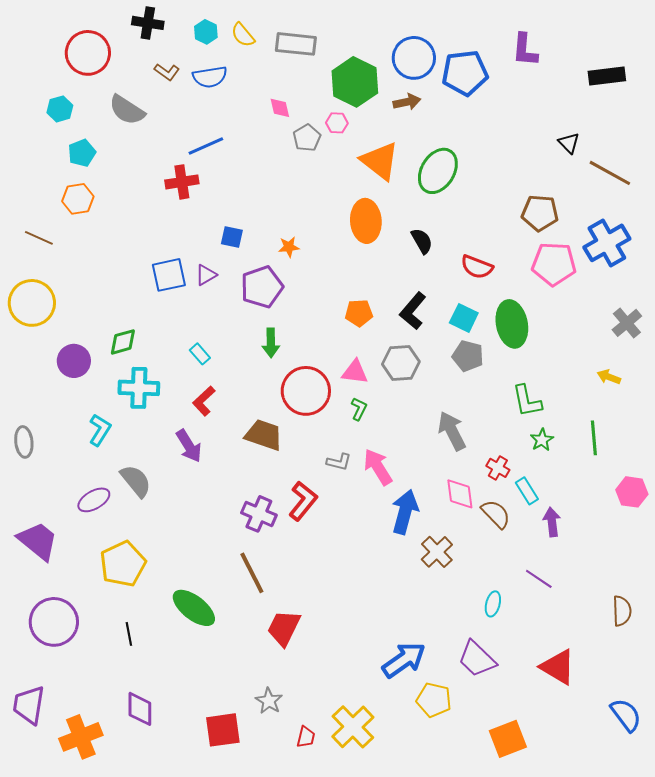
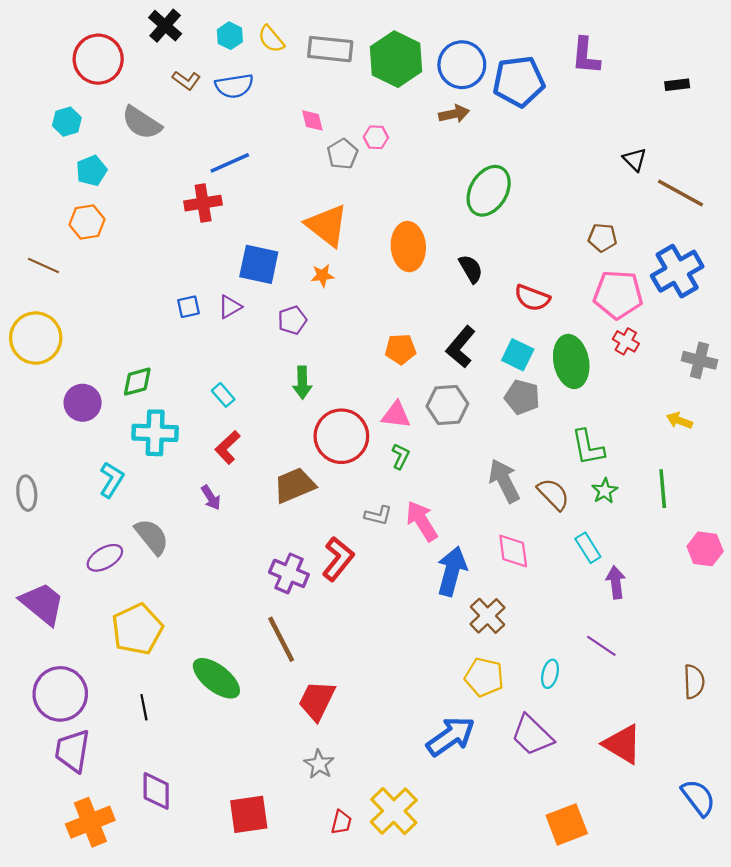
black cross: (148, 23) -> (165, 26), turned 32
black rectangle: (607, 76) -> (677, 85), size x0.6
green hexagon: (355, 82) -> (396, 59), moved
orange triangle: (380, 161) -> (327, 225), moved
brown pentagon: (540, 213) -> (602, 238), size x0.7
blue square: (232, 237) -> (259, 264), size x1.6
blue square: (169, 275) -> (189, 307), size x0.6
purple pentagon: (262, 287) -> (292, 320), size x0.6
gray cross: (627, 323) -> (699, 360), turned -36
brown trapezoid: (264, 435) -> (295, 485), turned -42
purple arrow: (189, 446) -> (211, 498), size x0.7
red cross: (498, 468) -> (626, 341), moved
brown semicircle: (496, 514) -> (553, 494), moved
yellow pentagon: (434, 700) -> (484, 677), moved
gray star: (269, 701) -> (319, 764), moved
purple trapezoid: (29, 705) -> (73, 751), moved

